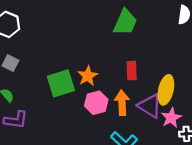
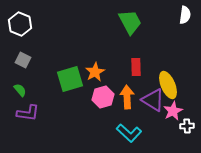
green trapezoid: (125, 22) -> (130, 22), turned -52
yellow ellipse: (166, 90) -> (168, 85), turned -36

